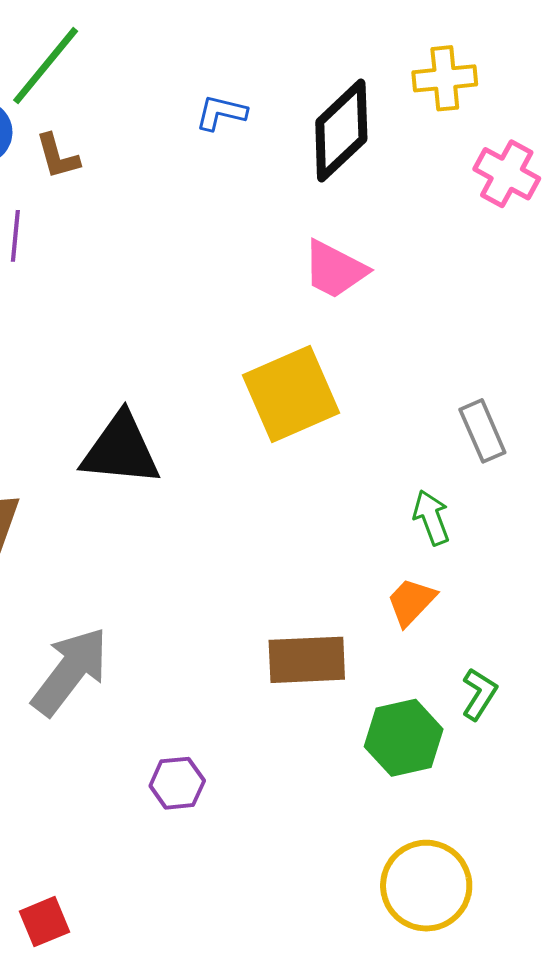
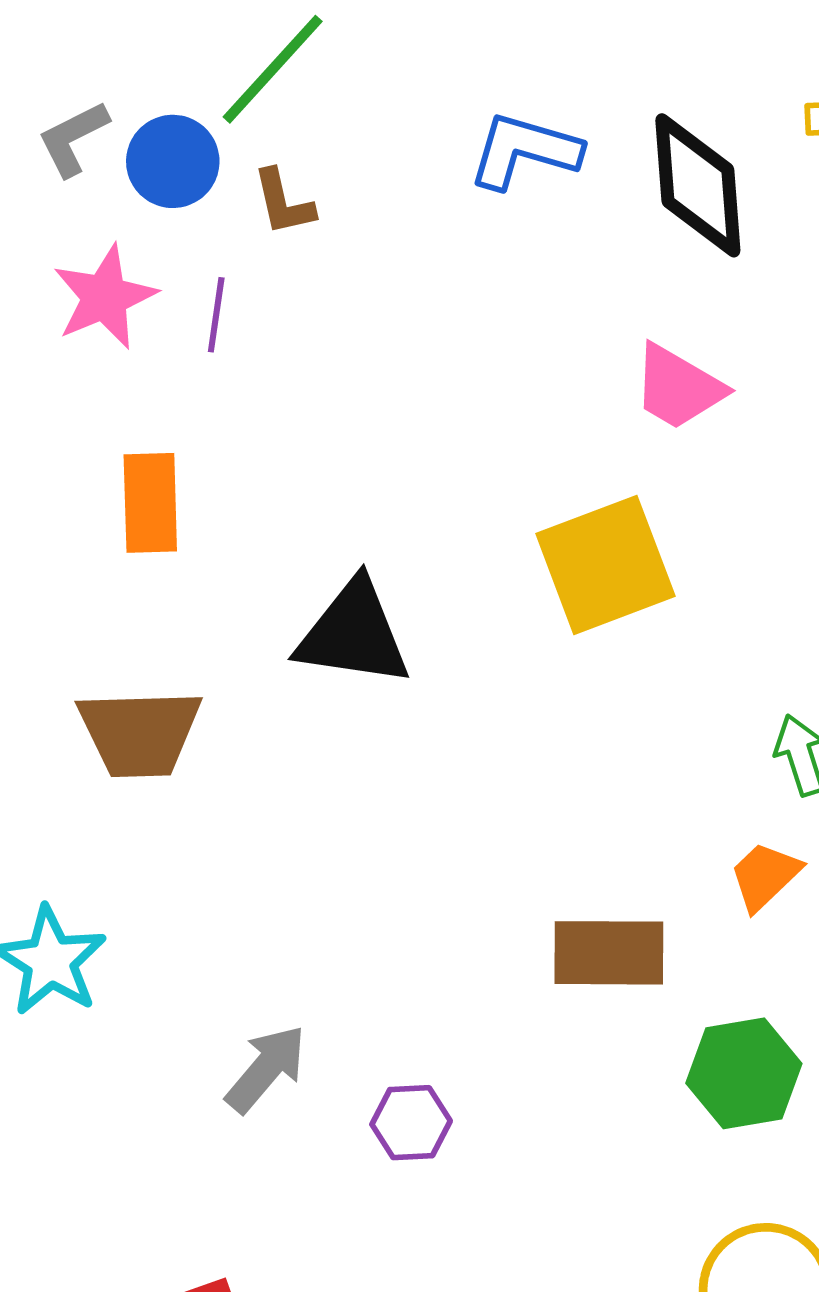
blue L-shape: (221, 113) -> (524, 151), size x1.5
black diamond: (341, 130) -> (698, 185), turned -54
gray arrow: (70, 671) -> (266, 1069), moved, size x0.7

